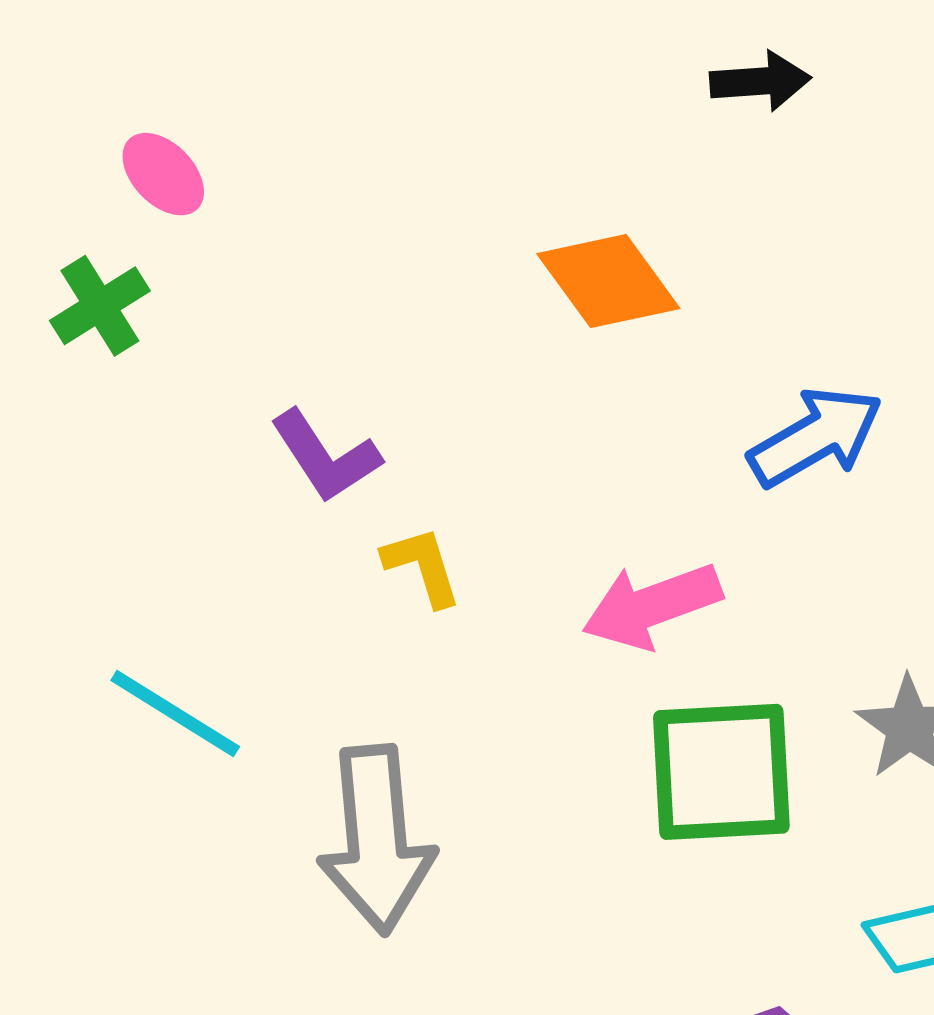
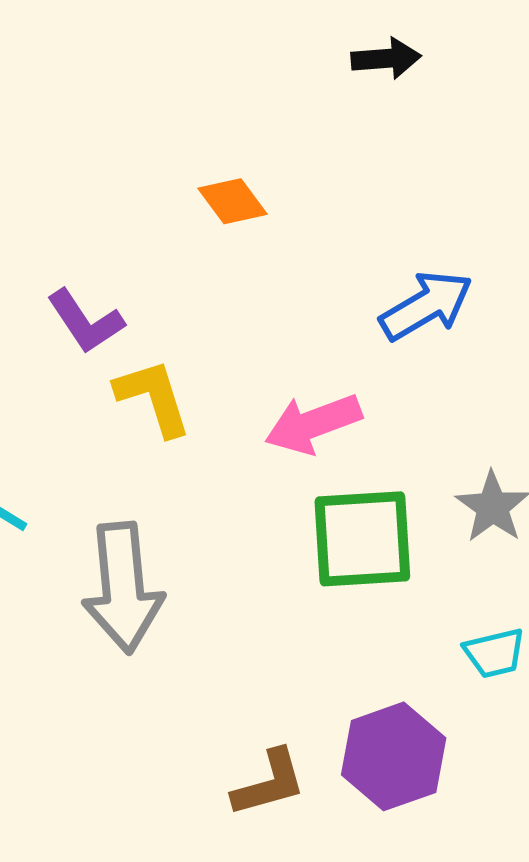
orange diamond: (608, 281) -> (232, 201), moved, size x0.7
yellow L-shape: (422, 566) -> (153, 397), size x1.4

